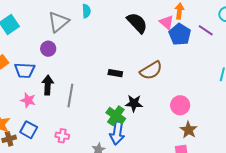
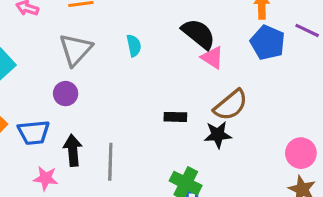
cyan semicircle: (86, 11) -> (134, 46), moved
pink triangle: (167, 22) -> (212, 58), moved
black star: (134, 103) -> (218, 135), moved
pink circle: (180, 105) -> (301, 153), moved

